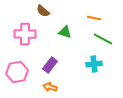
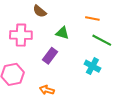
cyan cross: (94, 64) -> (92, 66), turned 35
purple rectangle: (50, 65) -> (50, 56), moved

